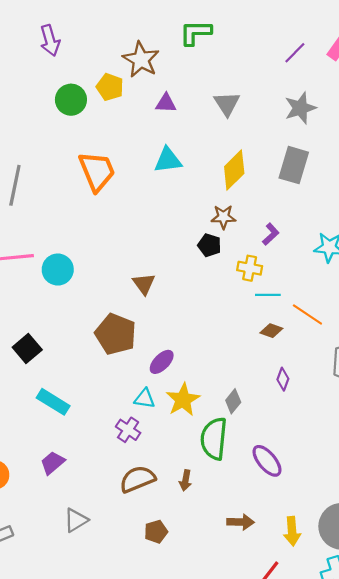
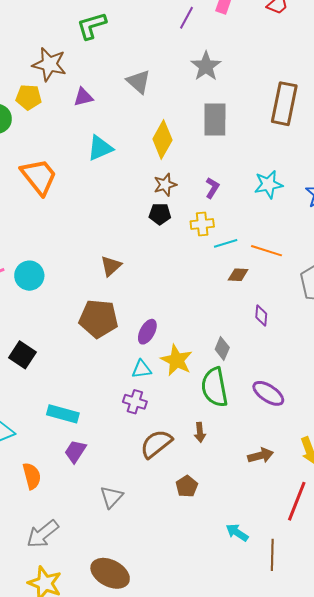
brown triangle: (144, 284) -> (111, 266), turned 40
cyan rectangle: (53, 402) -> (63, 414), moved

